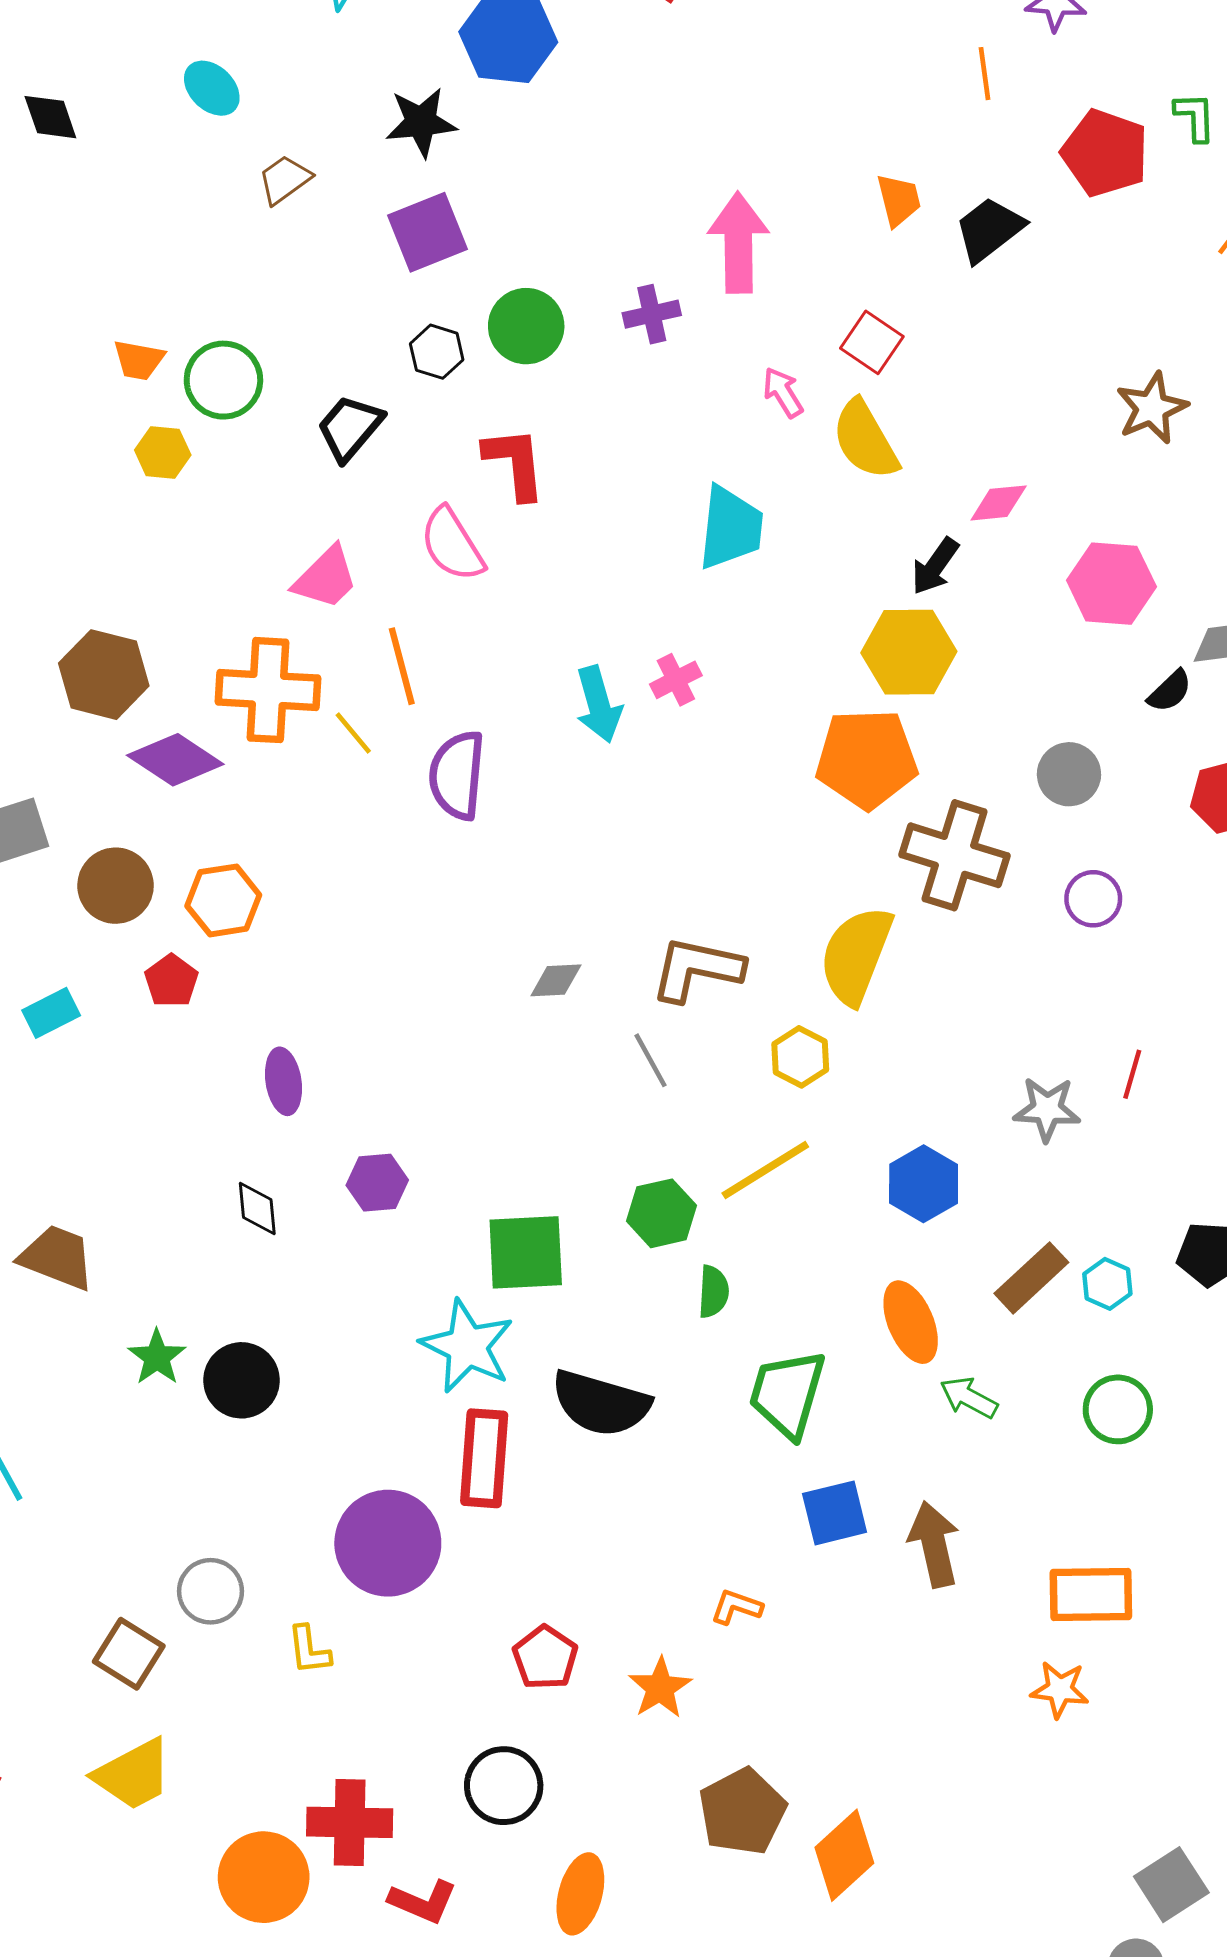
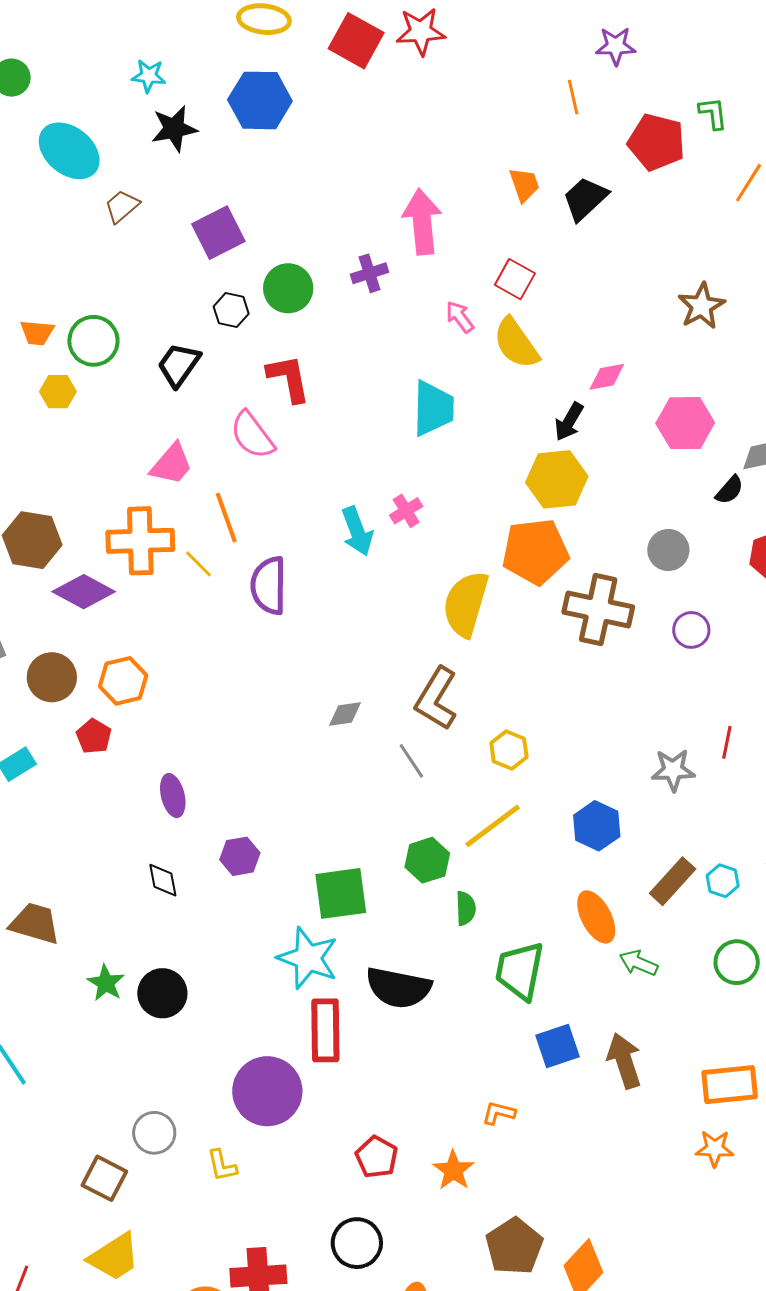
cyan ellipse: (212, 88) -> (69, 151), size x1.6
black star: (421, 122) -> (174, 129), moved
yellow semicircle: (856, 955) -> (466, 604), moved
brown L-shape: (697, 969) -> (436, 699), turned -66

